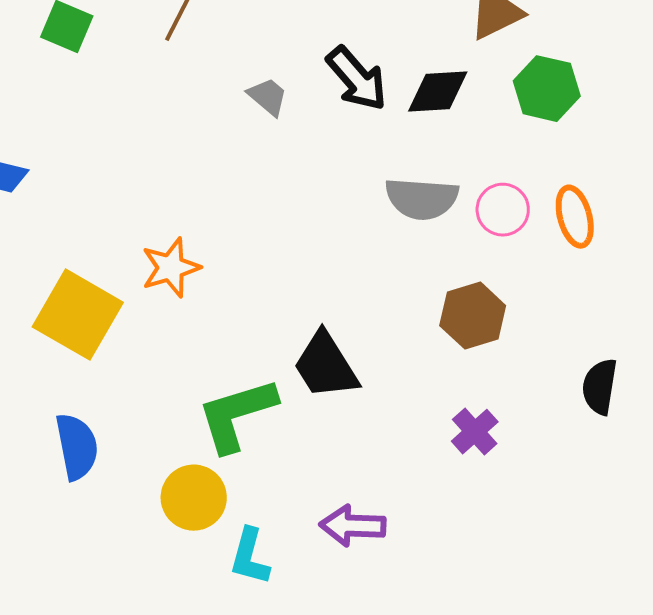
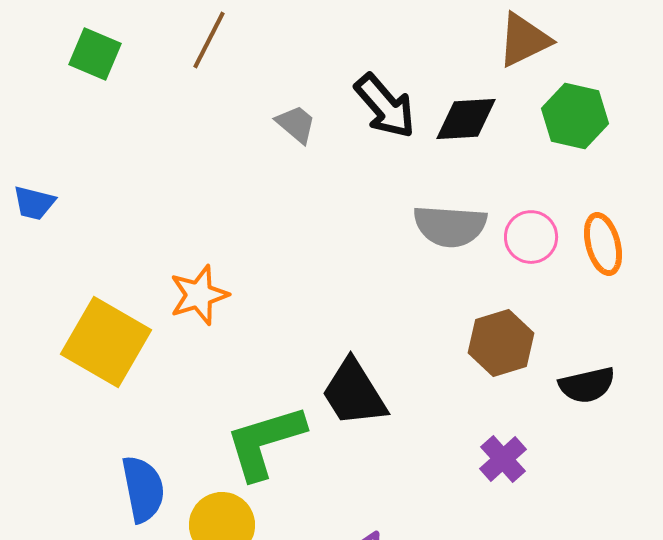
black semicircle: (600, 387) -> (587, 385), moved, turned -112
blue semicircle: (77, 447) -> (143, 489), moved

